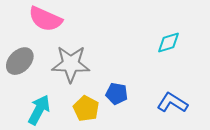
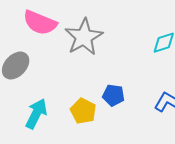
gray star: (71, 64) -> (84, 37), moved, turned -30

